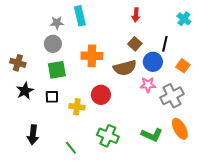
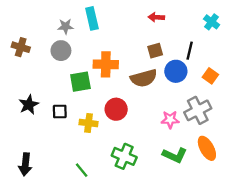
red arrow: (136, 15) -> (156, 17), turned 88
brown square: (135, 44) -> (155, 51), turned 32
brown cross: (18, 63) -> (21, 47), moved
green square: (57, 70) -> (80, 82), moved
pink star: (148, 85) -> (170, 120), moved
black arrow: (33, 135) -> (25, 164), moved

